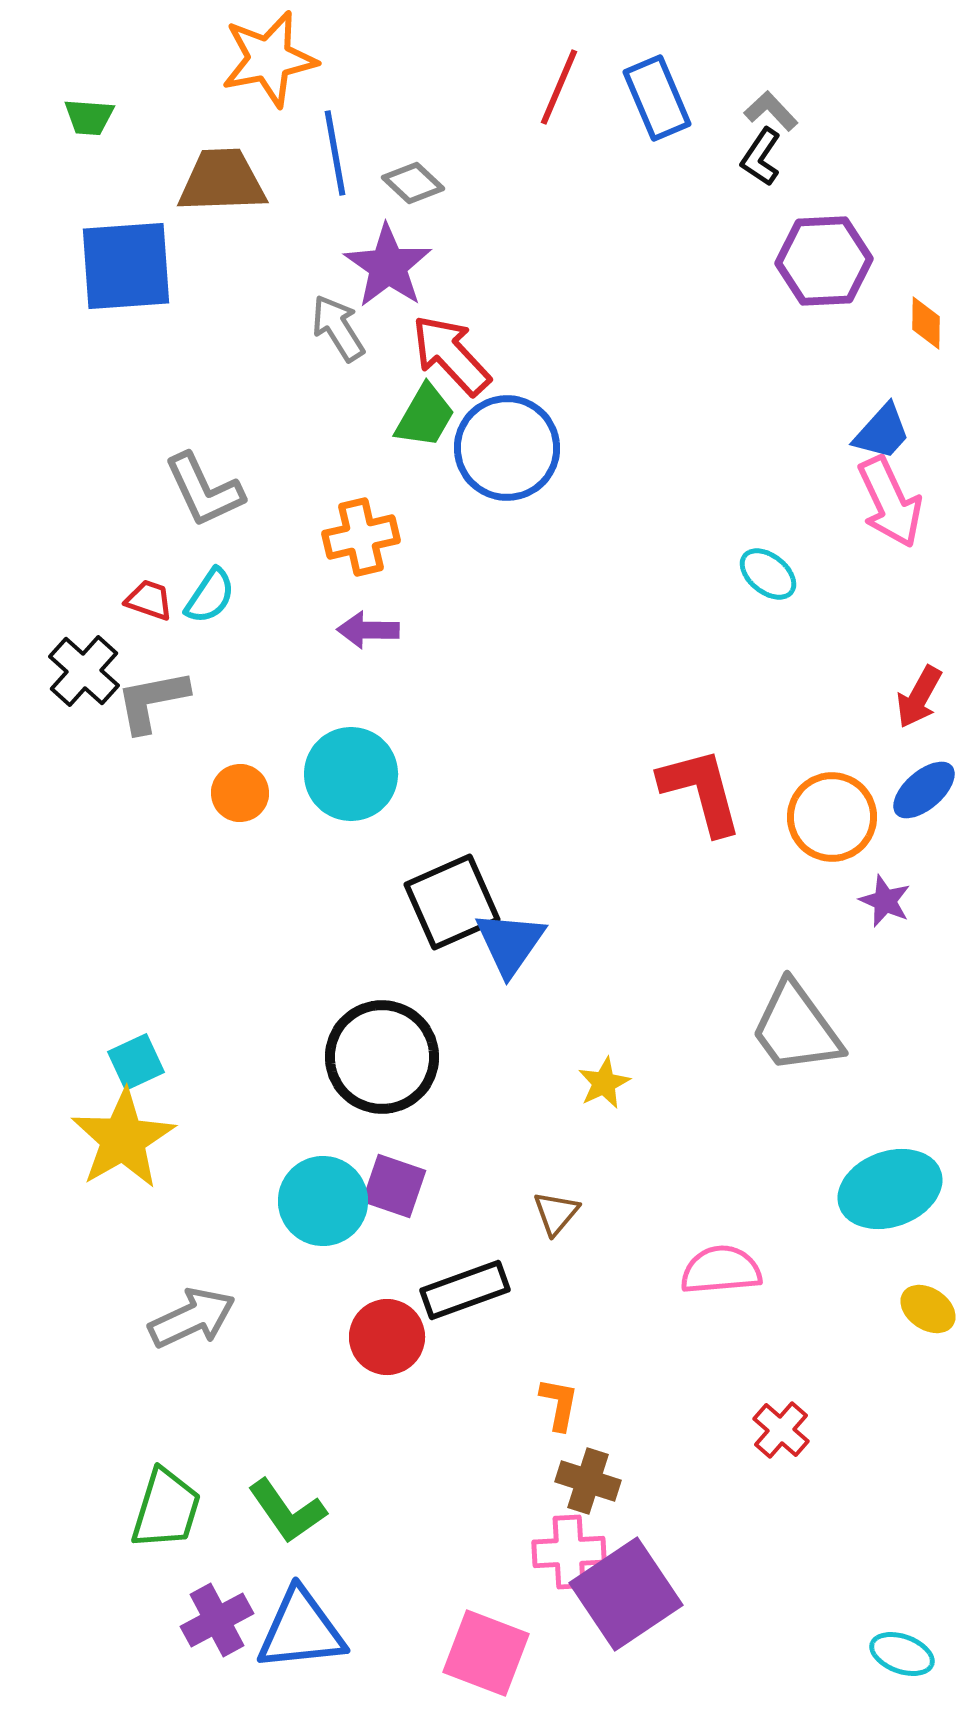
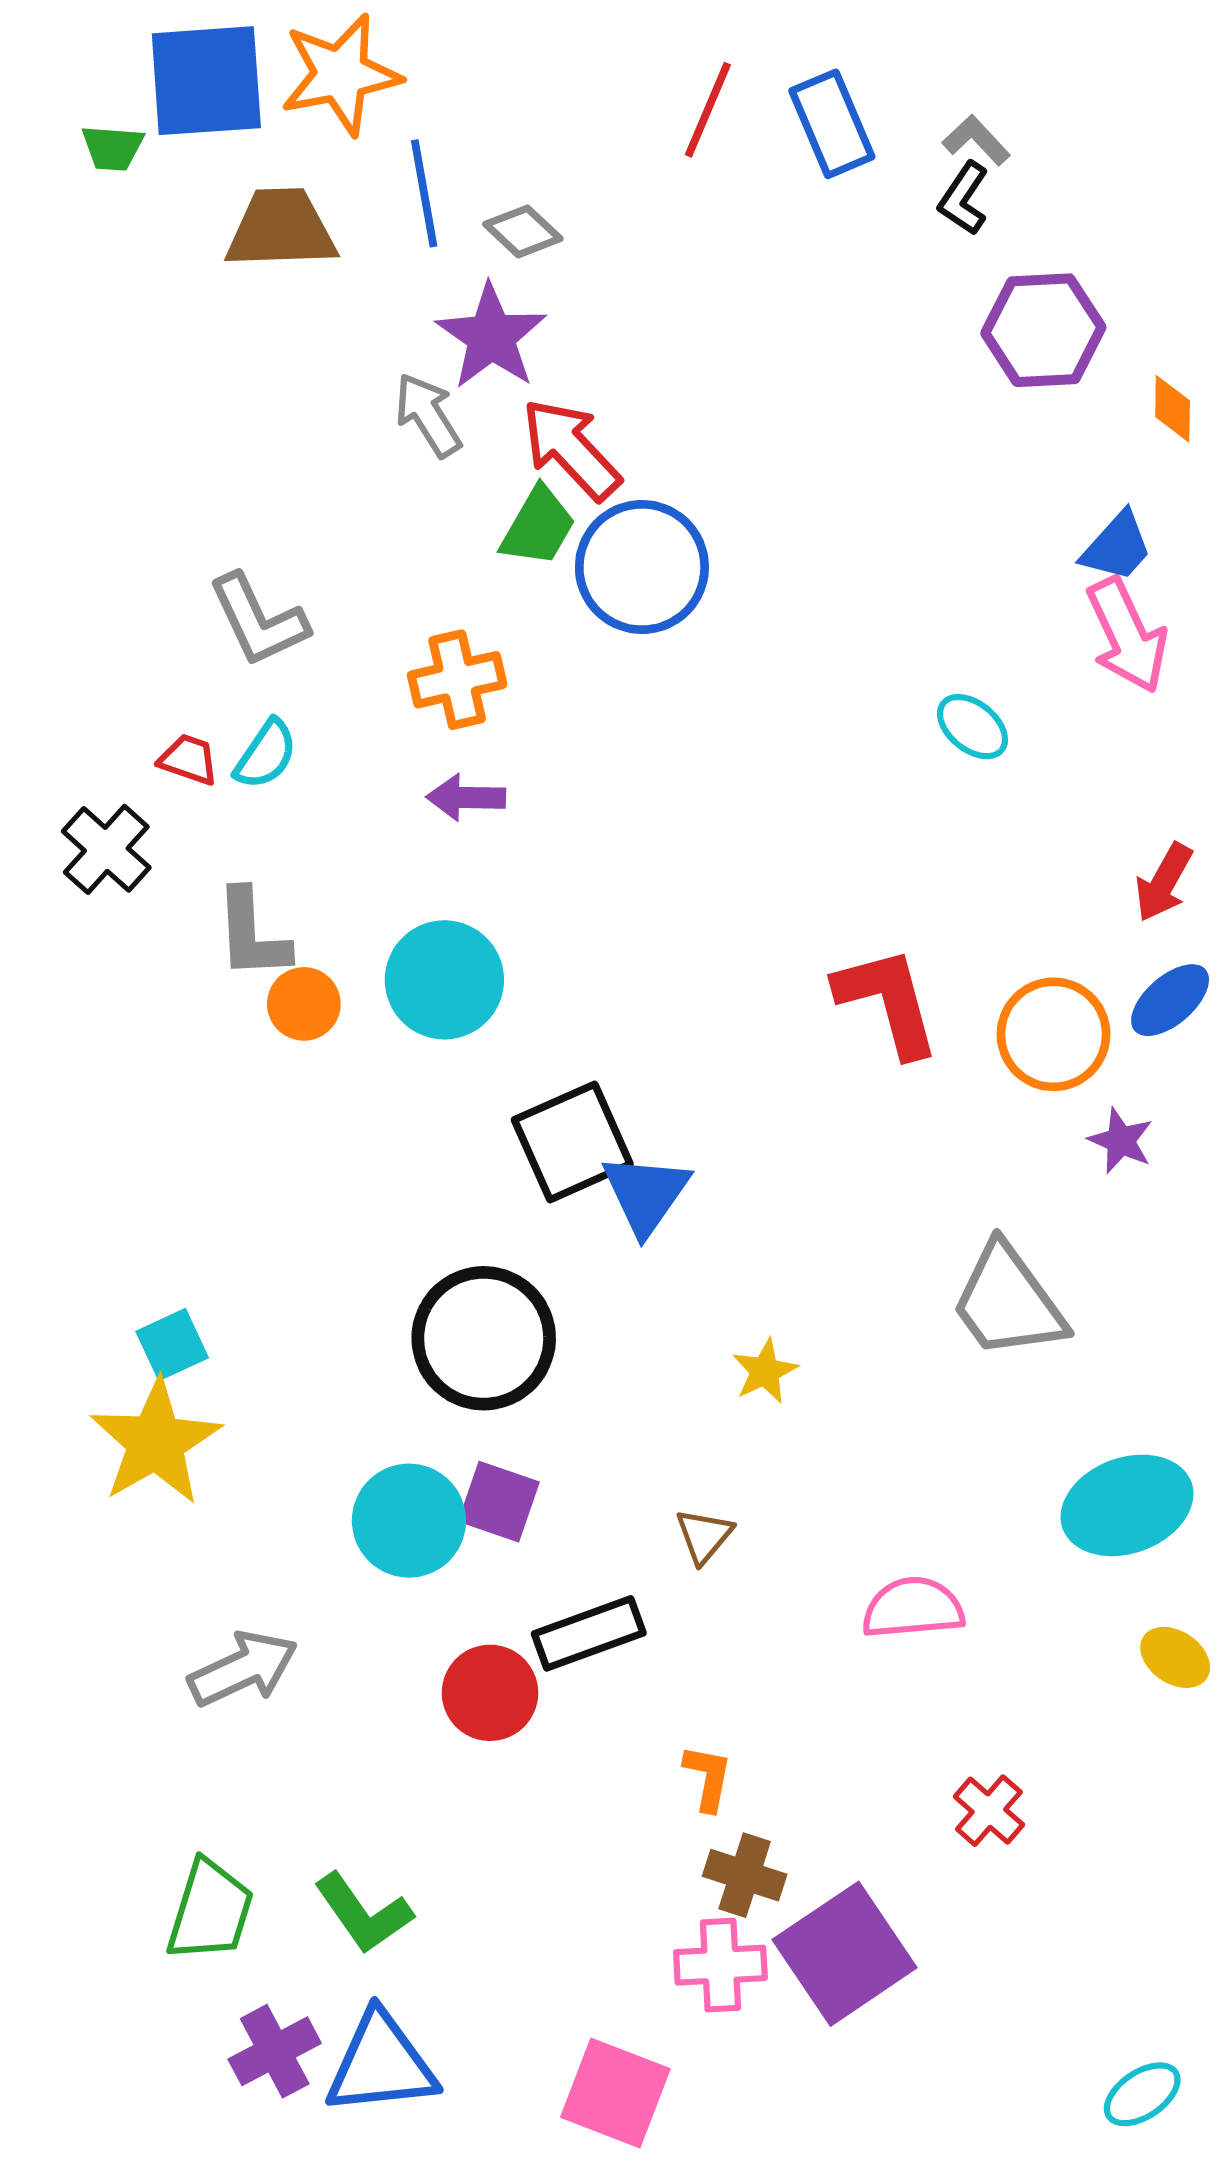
blue square: (126, 266) -> (206, 81), moved
gray L-shape: (152, 701) -> (252, 934), moved, turned -82
purple square: (626, 1594) -> (845, 1954), moved
cyan ellipse: (902, 1654) -> (1142, 2094), turned -54

